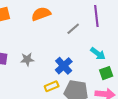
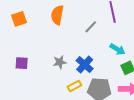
orange semicircle: (41, 14) -> (57, 15), turned -54
gray star: (27, 59) -> (60, 62), moved

